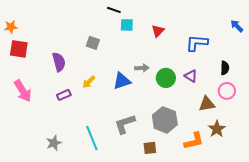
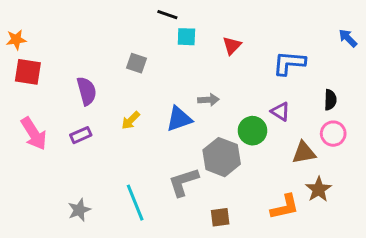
green circle: (166, 78) -> (252, 131), moved
purple rectangle: (64, 95) -> (81, 135), moved
gray hexagon: (165, 120) -> (222, 157), moved

